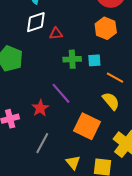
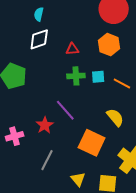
red triangle: (56, 34) -> (72, 49), moved
orange line: (115, 78) -> (122, 83), moved

